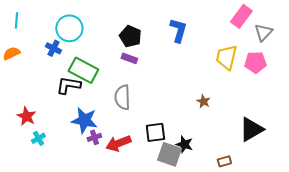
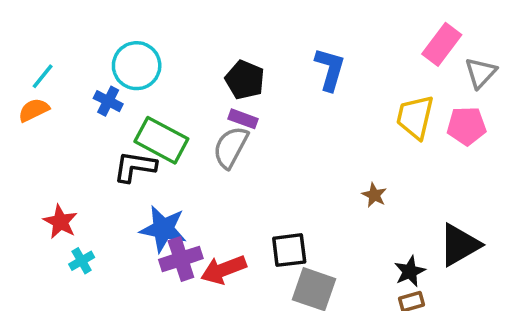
cyan line: (16, 20) -> (43, 76), moved, turned 35
gray semicircle: (122, 97) -> (231, 147), moved, turned 30
purple cross: (94, 137) -> (181, 259), size x1.6
black star: (184, 144) -> (410, 271), moved, turned 30

